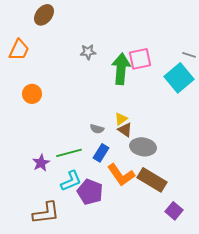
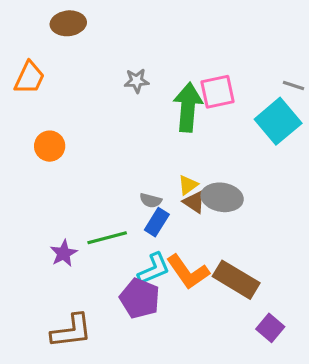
brown ellipse: (44, 15) -> (68, 23), turned 45
gray ellipse: (143, 147) -> (222, 197), moved
blue rectangle: (101, 153) -> (157, 222), moved
cyan L-shape: (71, 181) -> (154, 269), moved

